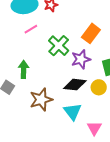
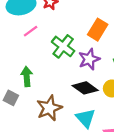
black diamond: (75, 85) -> (85, 88), turned 35

